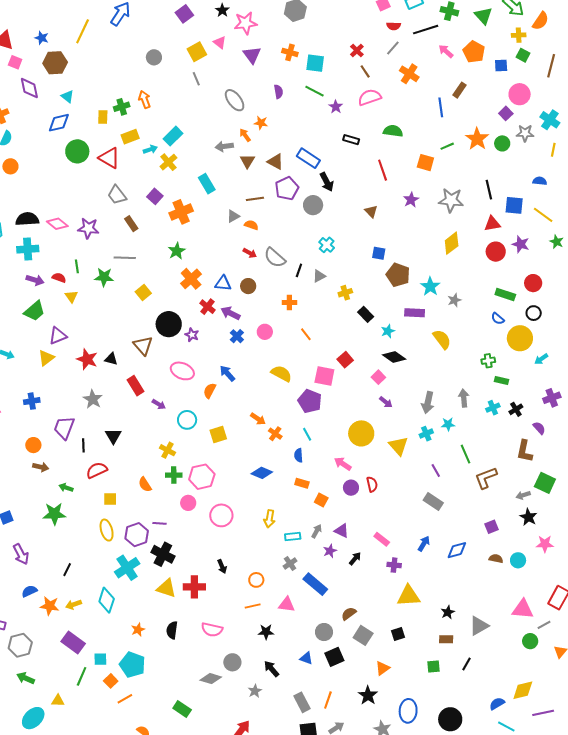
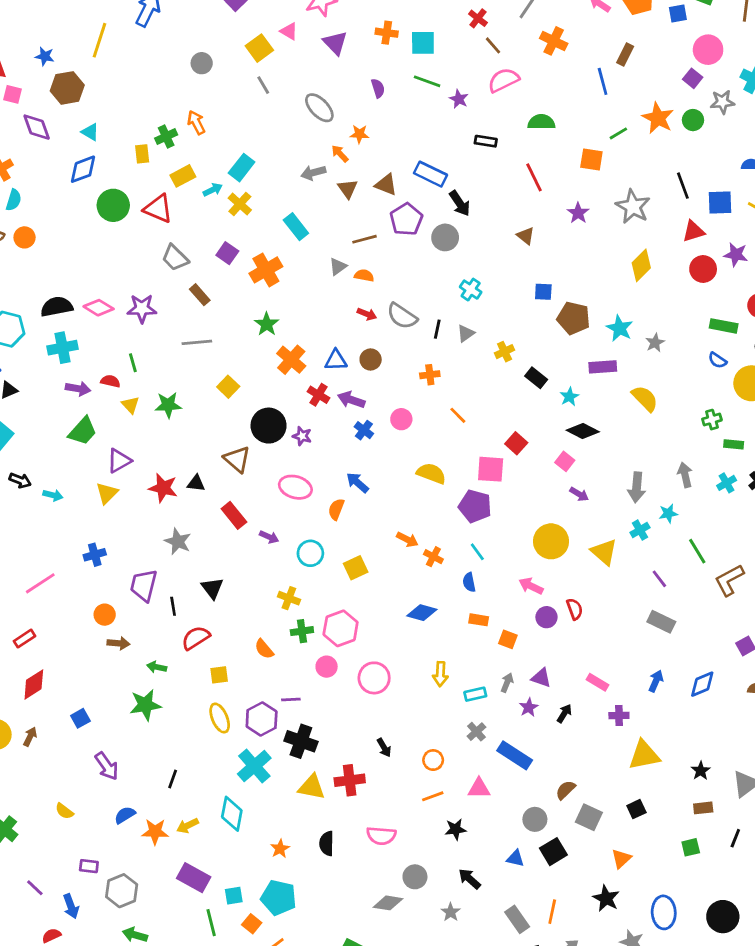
gray star: (451, 200) -> (633, 207), turned 30
green star: (104, 277) -> (168, 405), moved
green line: (82, 676) -> (211, 923), turned -30

